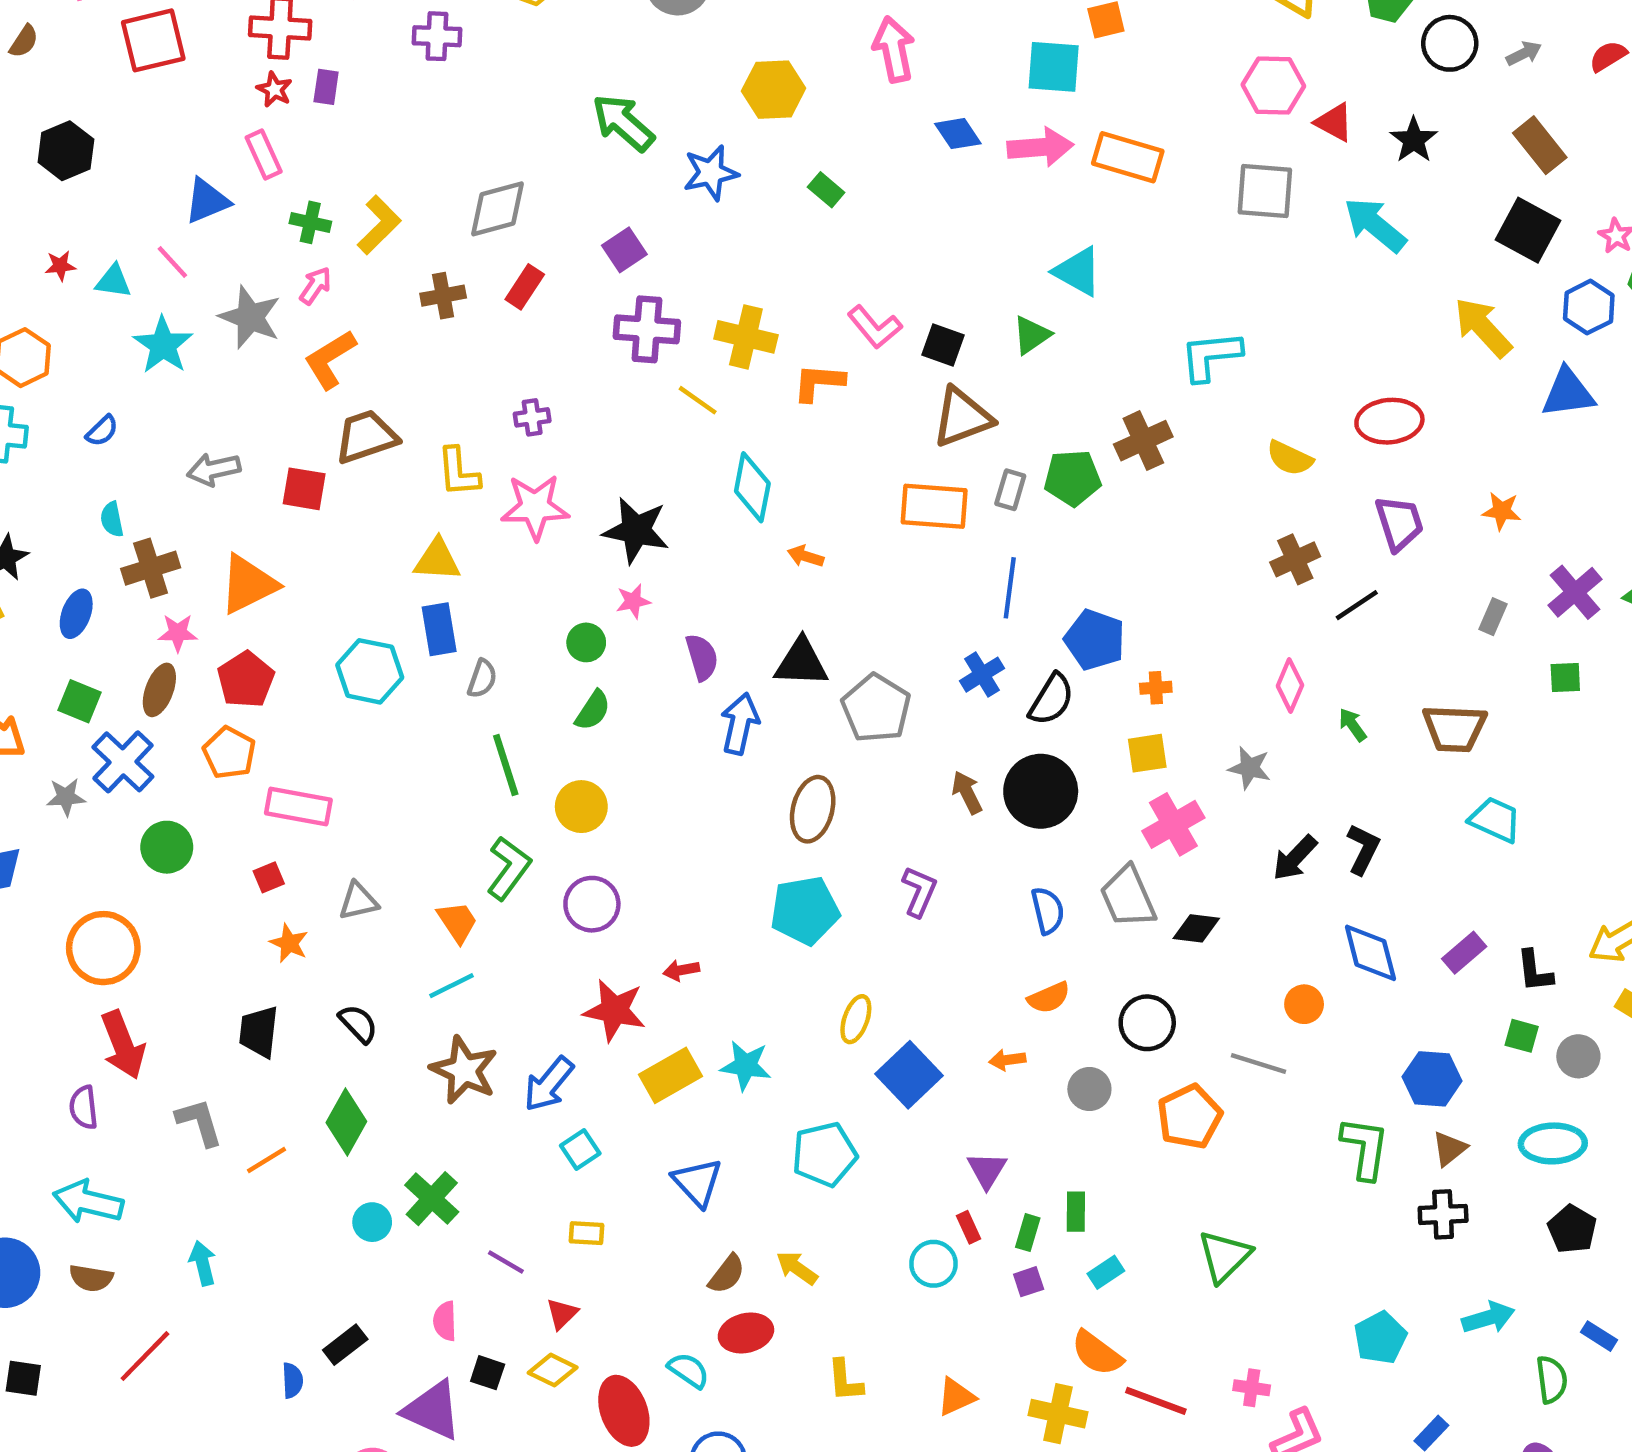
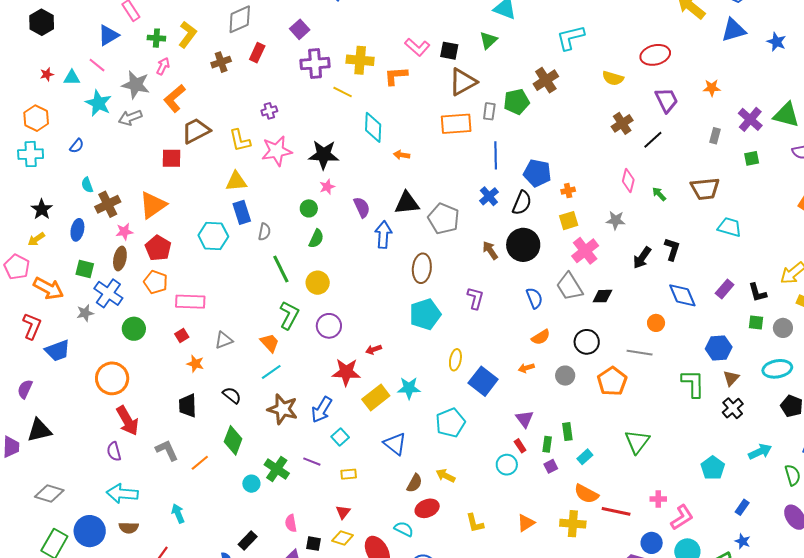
gray arrow: (214, 469) -> (130, 118), moved
black cross: (1443, 1214) -> (733, 408), turned -30
purple line: (506, 1262) -> (312, 462), moved

